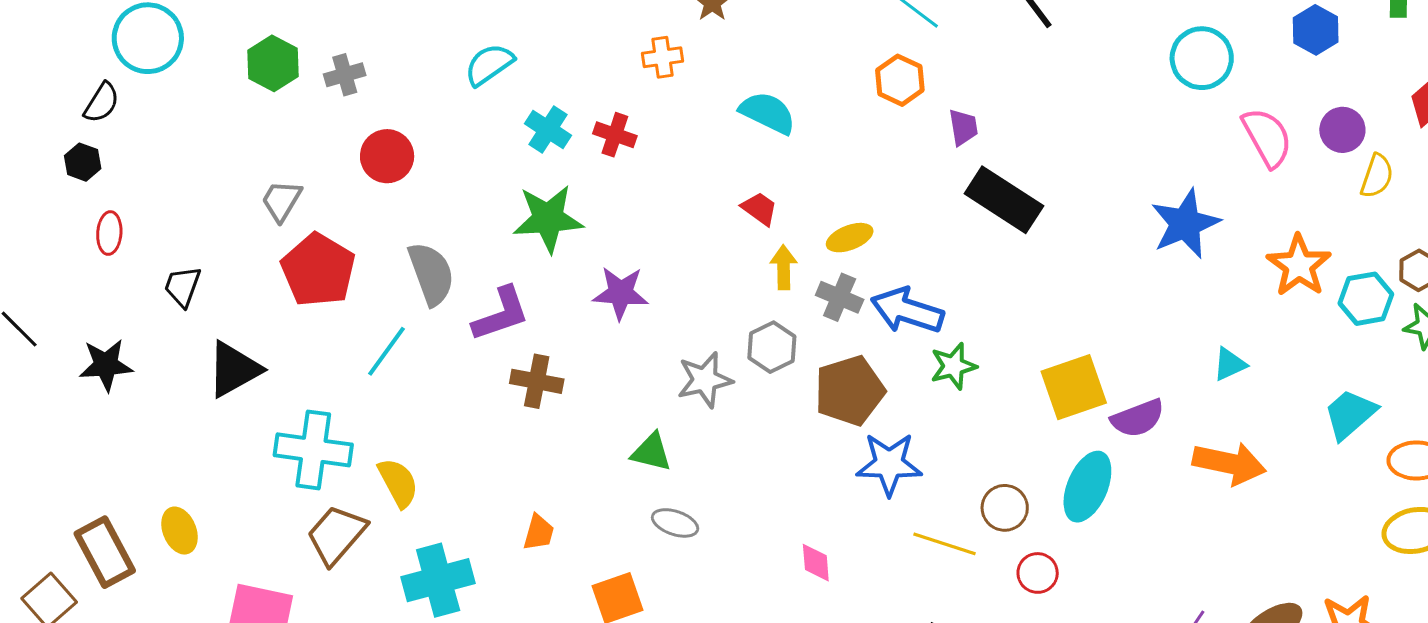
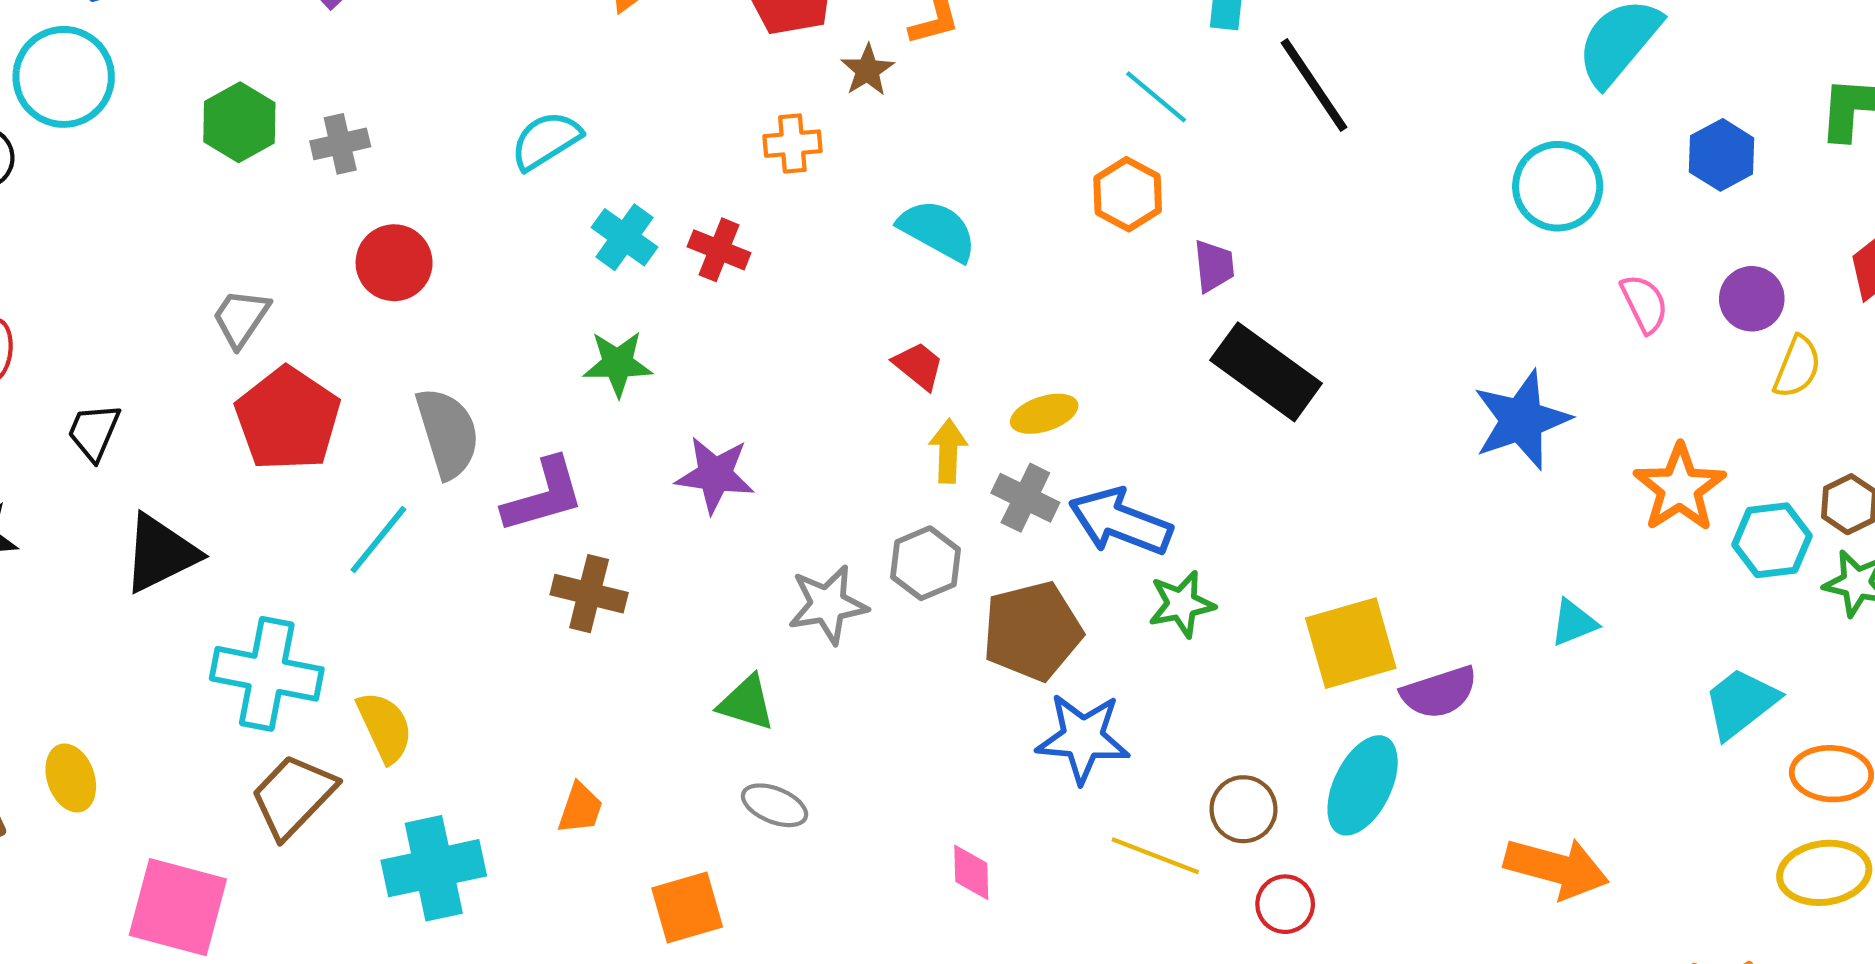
pink semicircle: (1267, 137) -> (1644, 304), size x0.7
green star: (548, 219) -> (618, 364), size x0.7
orange arrow: (1229, 463) -> (1556, 868), moved

